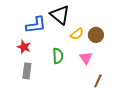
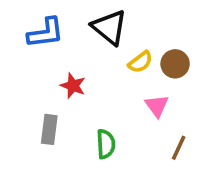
blue L-shape: (36, 25) -> (46, 33), moved
red star: (24, 47) -> (73, 86), moved
green semicircle: (58, 56) -> (106, 144), moved

